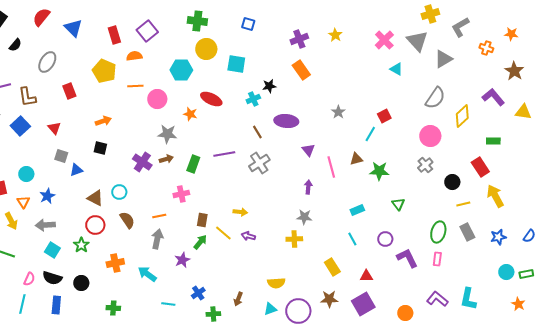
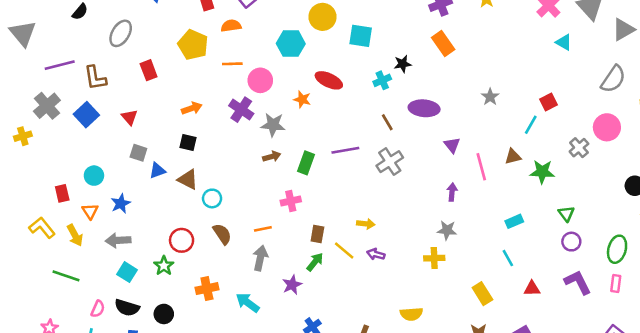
purple cross: (142, 162) -> (241, 110), moved
gray cross: (425, 165) -> (579, 148), moved
brown triangle: (95, 198) -> (188, 179), moved
purple circle: (385, 239) -> (571, 242), moved
red triangle: (366, 276) -> (532, 289), moved

